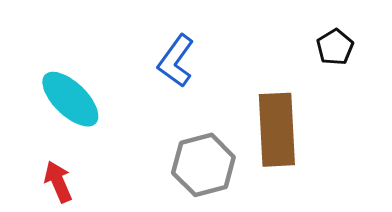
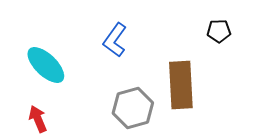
black pentagon: (335, 47) -> (219, 31), turned 30

